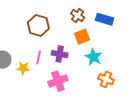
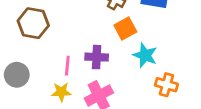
brown hexagon: (38, 25) -> (33, 23), moved
yellow star: (23, 68) -> (61, 92), moved

